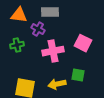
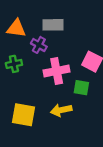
green square: (78, 75) -> (81, 88), moved

